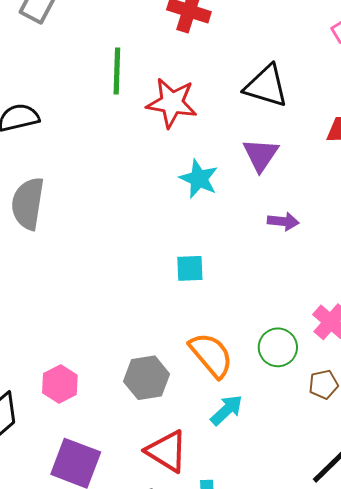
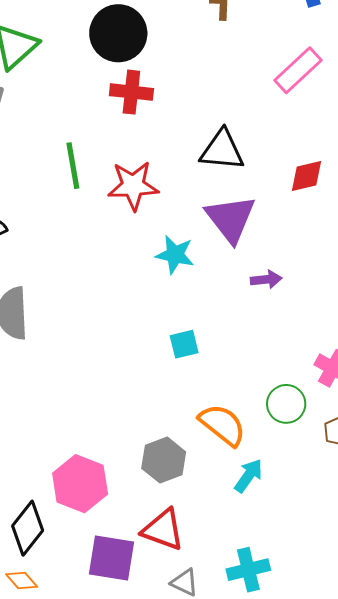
purple triangle: (261, 155) -> (231, 219), size x1.4
pink hexagon: (60, 384) -> (80, 484), size x1.5
red triangle: (167, 451) -> (163, 530), moved

